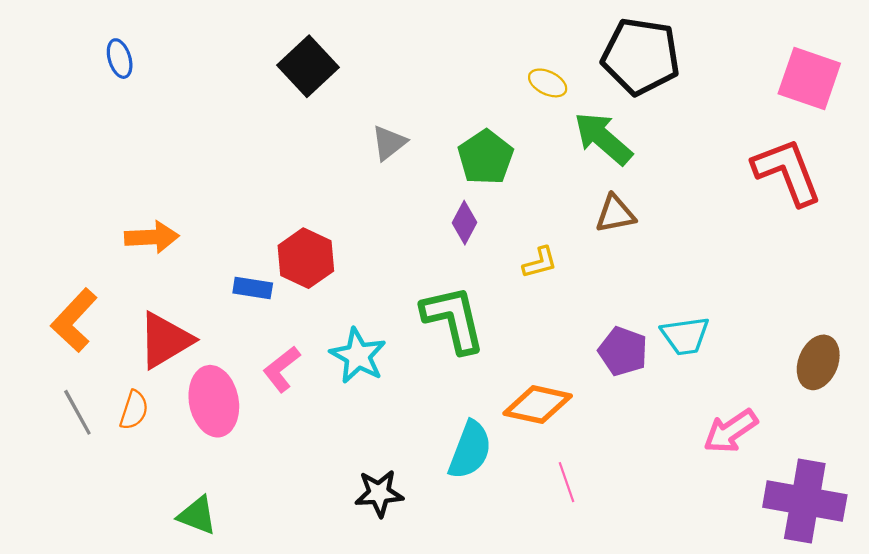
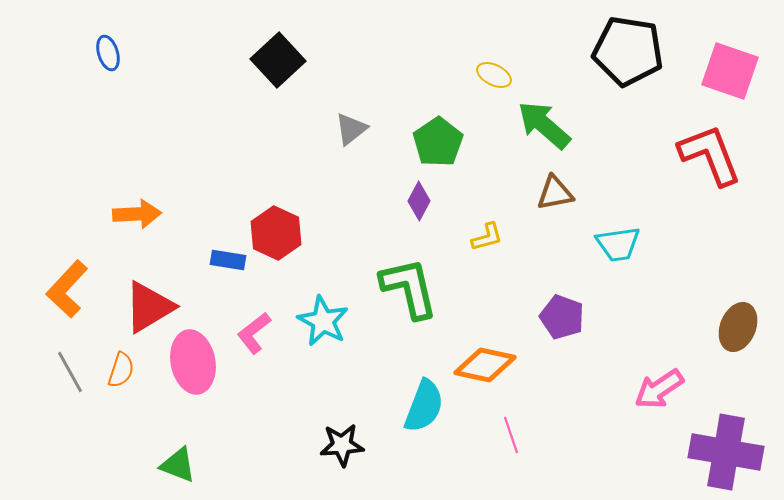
black pentagon: (641, 56) -> (628, 51), moved
cyan trapezoid: (685, 336) -> (618, 244), moved

